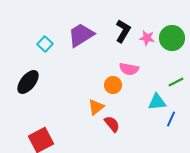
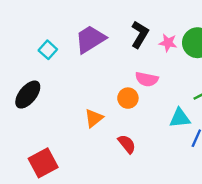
orange triangle: (96, 107) -> (94, 118), moved

